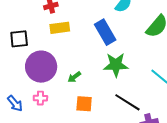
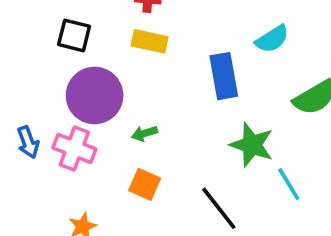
green star: (116, 65) -> (252, 145), moved
pink cross: (40, 98) -> (74, 148), size x1.6

